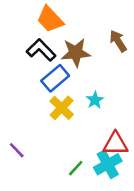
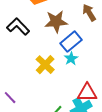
black L-shape: (41, 50) -> (18, 27), moved
blue rectangle: (55, 78) -> (71, 42), moved

